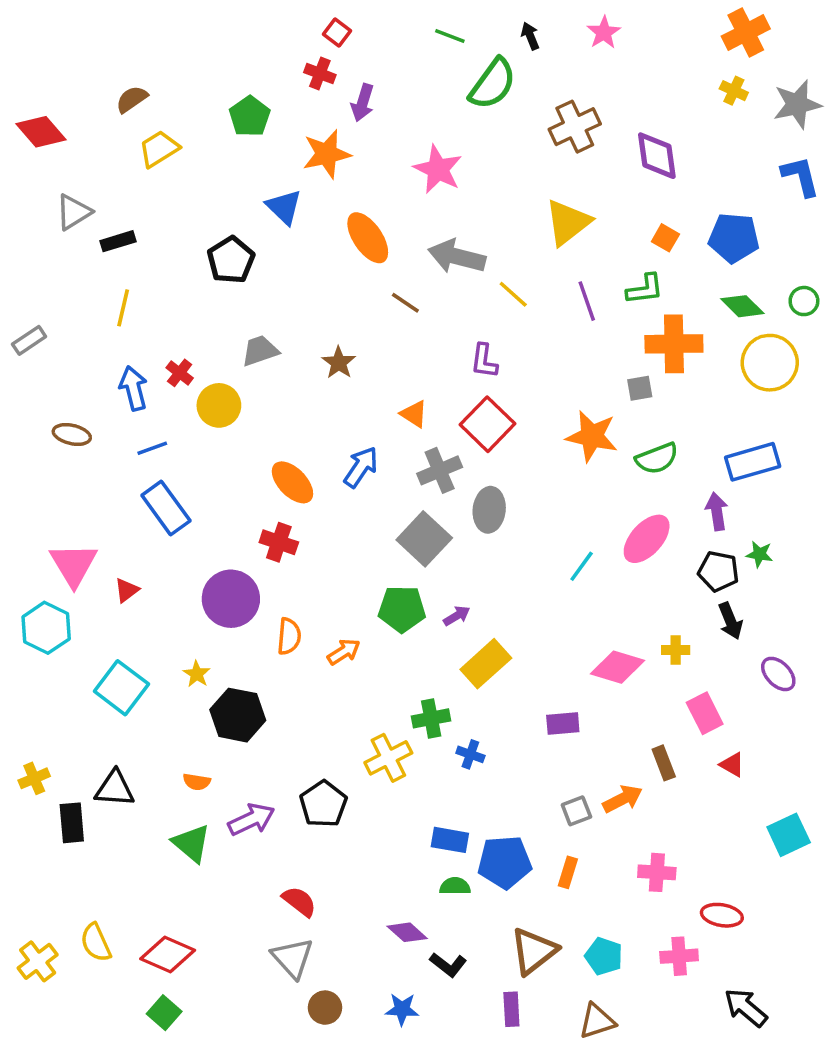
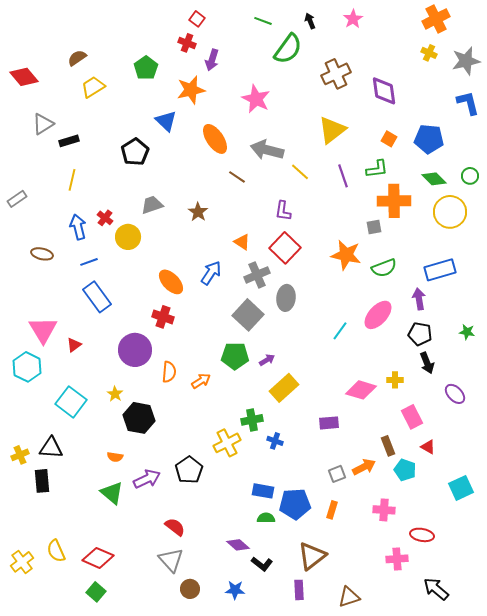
green star: (759, 554) -> (467, 332), moved
black triangle: (115, 789) -> (51, 448), moved
cyan pentagon: (604, 956) -> (405, 470), moved

